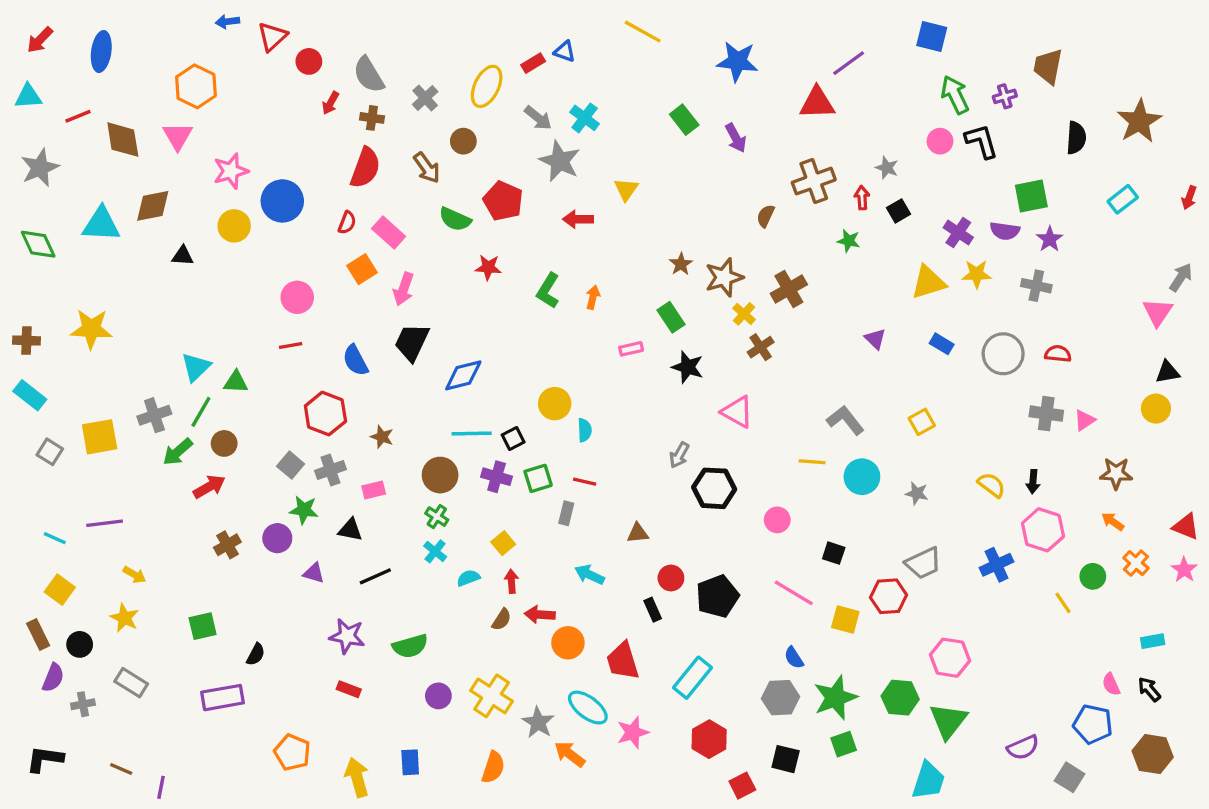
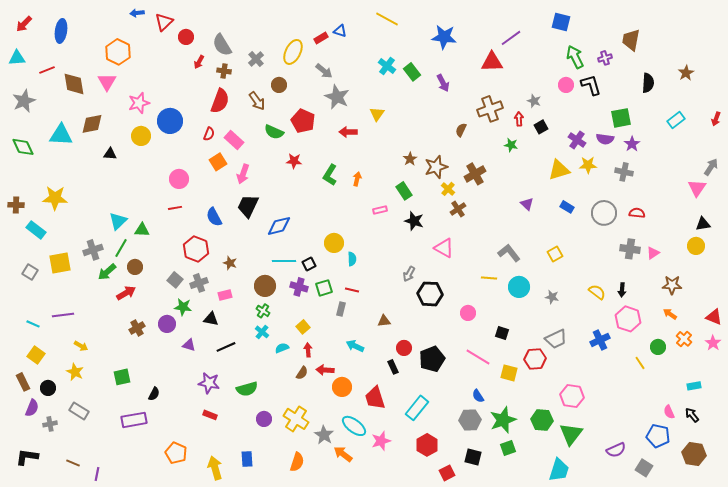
cyan cross: (585, 118) -> (387, 66), moved
brown star: (1139, 121) -> (686, 73), size x0.6
cyan rectangle: (30, 395) -> (36, 230), moved

